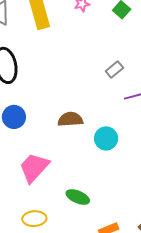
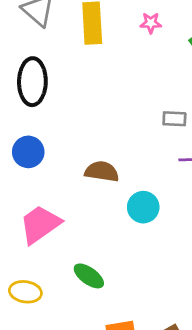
gray rectangle: (114, 70) -> (174, 119), turned 30

